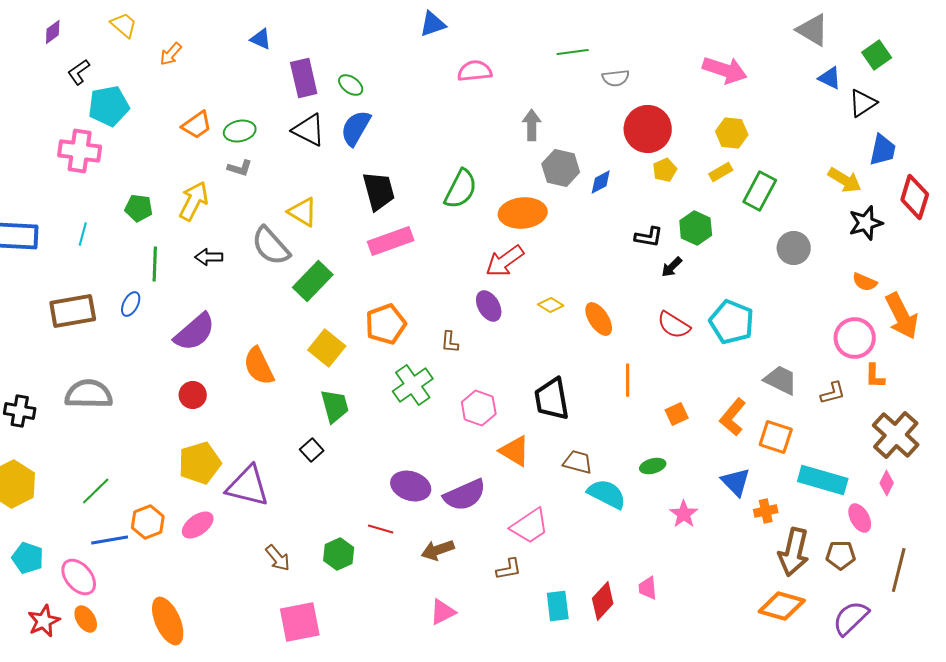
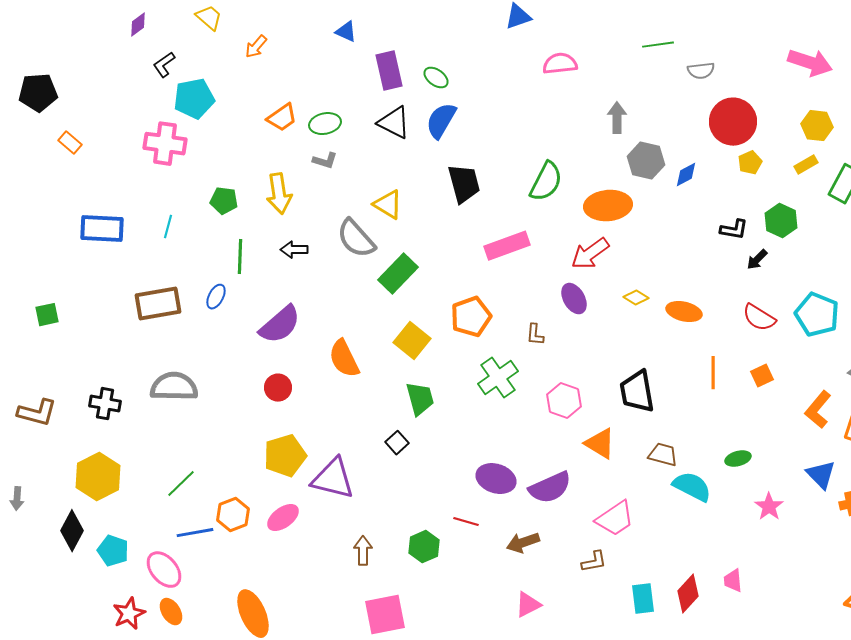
yellow arrow: (194, 201) -> (279, 194), turned 144
pink rectangle: (391, 241) -> (507, 246), moved
orange ellipse: (599, 319) -> (684, 312), turned -44
orange square: (677, 414) -> (762, 376), moved
brown arrow: (278, 558) -> (363, 551), turned -140

